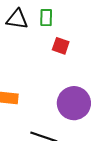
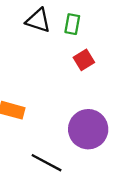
red square: (61, 46) -> (84, 60), turned 30

